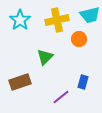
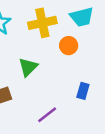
blue rectangle: (83, 82) -> (83, 91), moved

